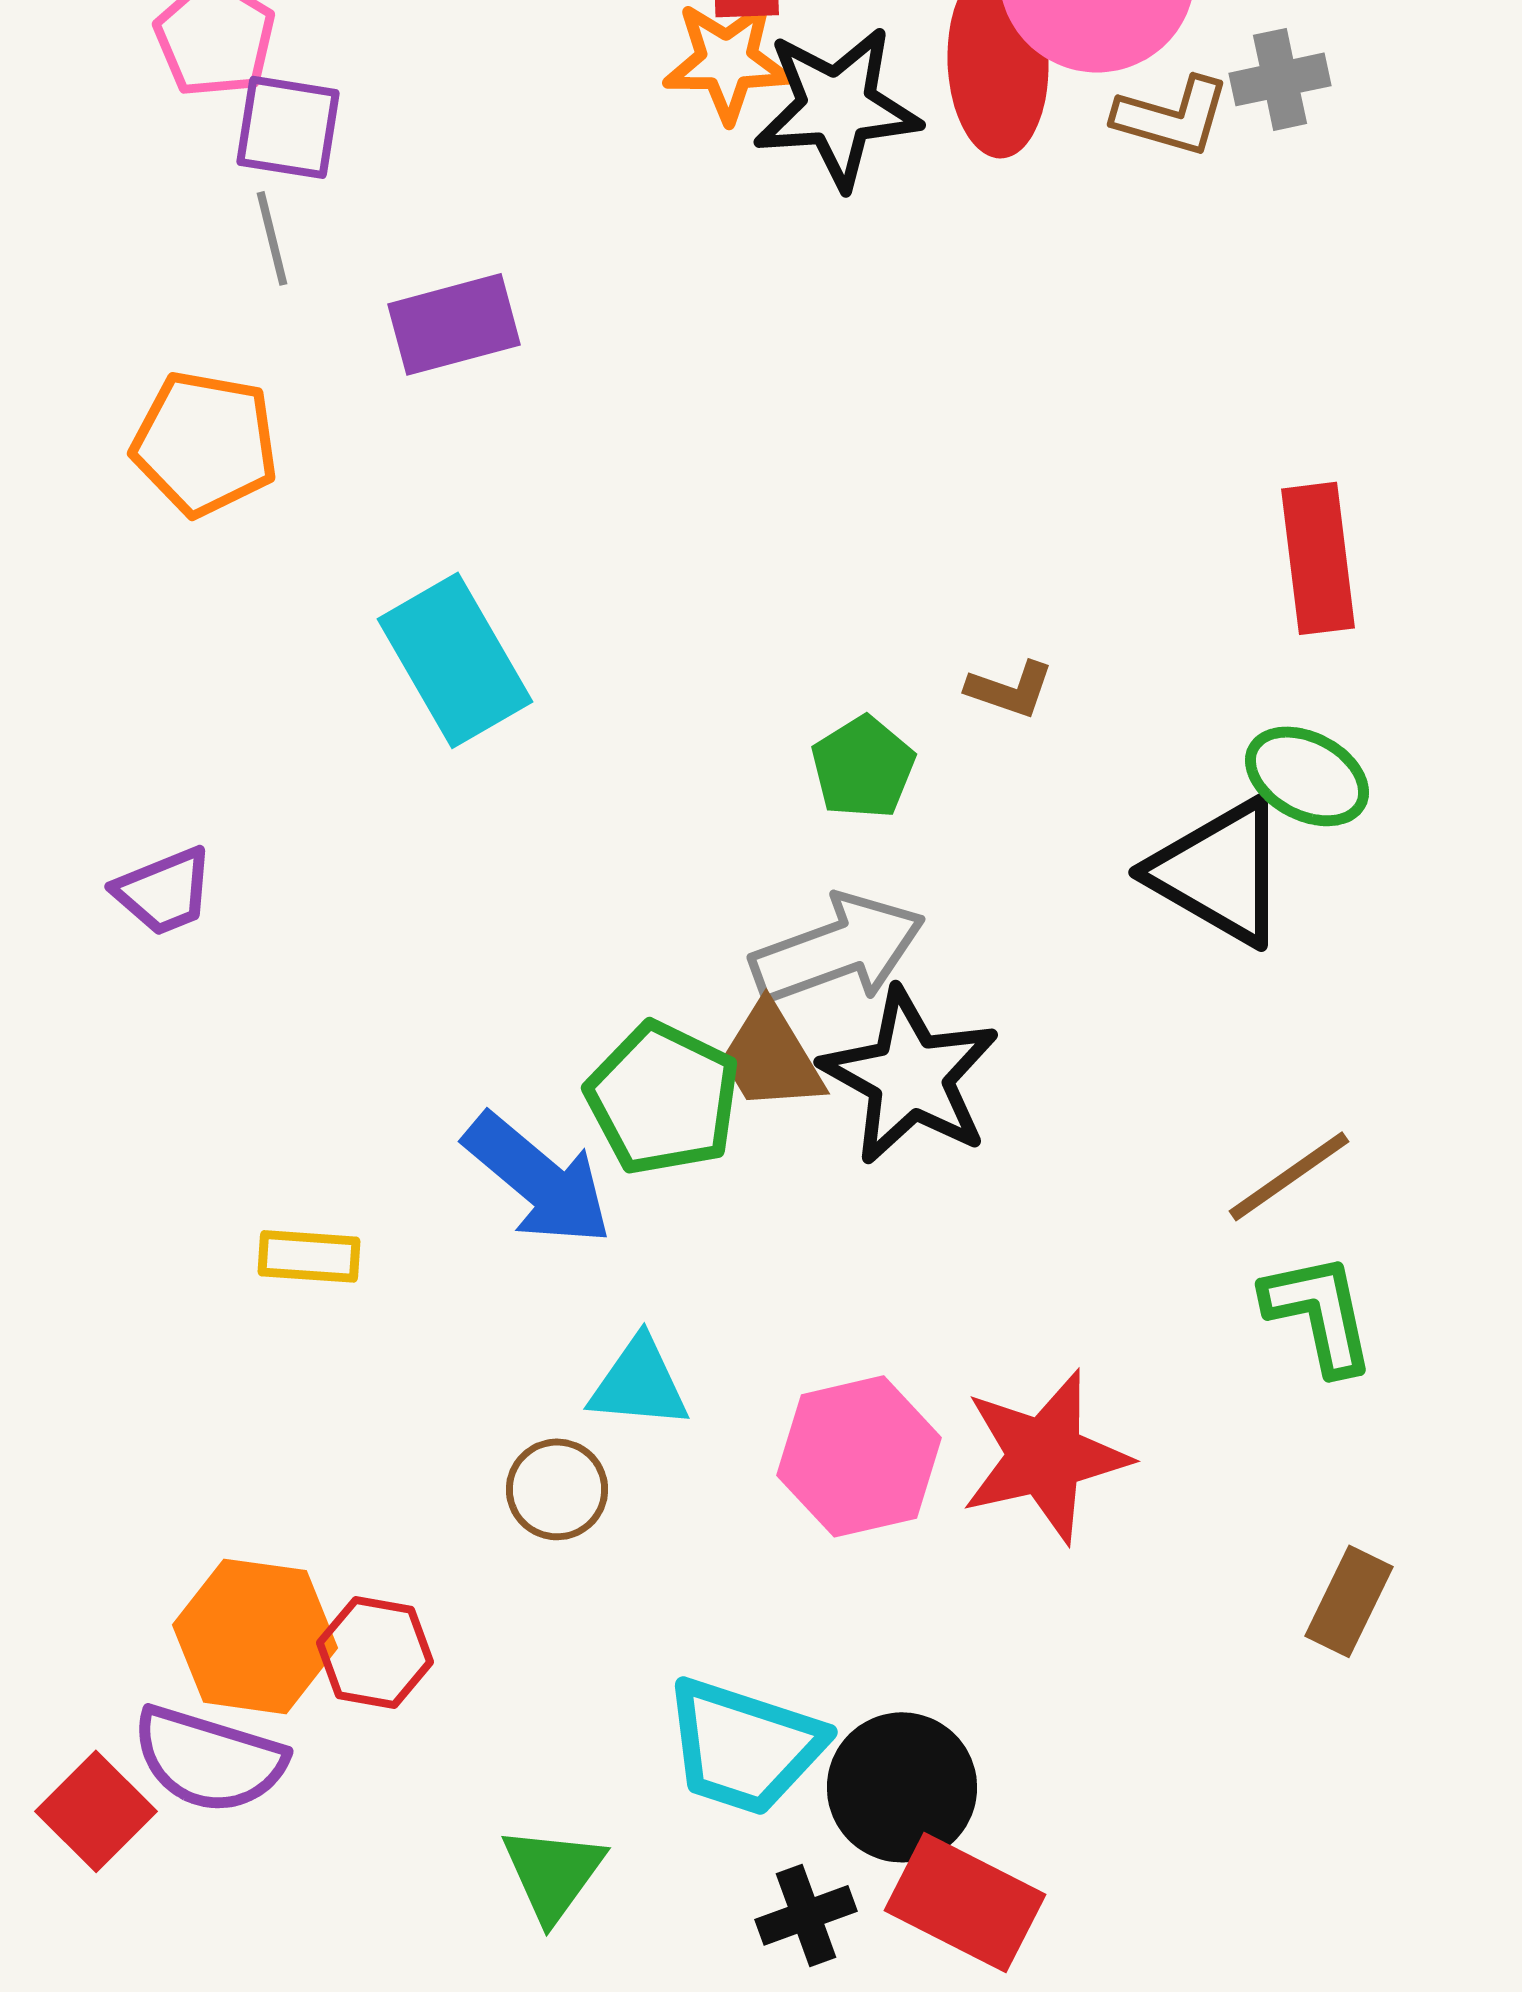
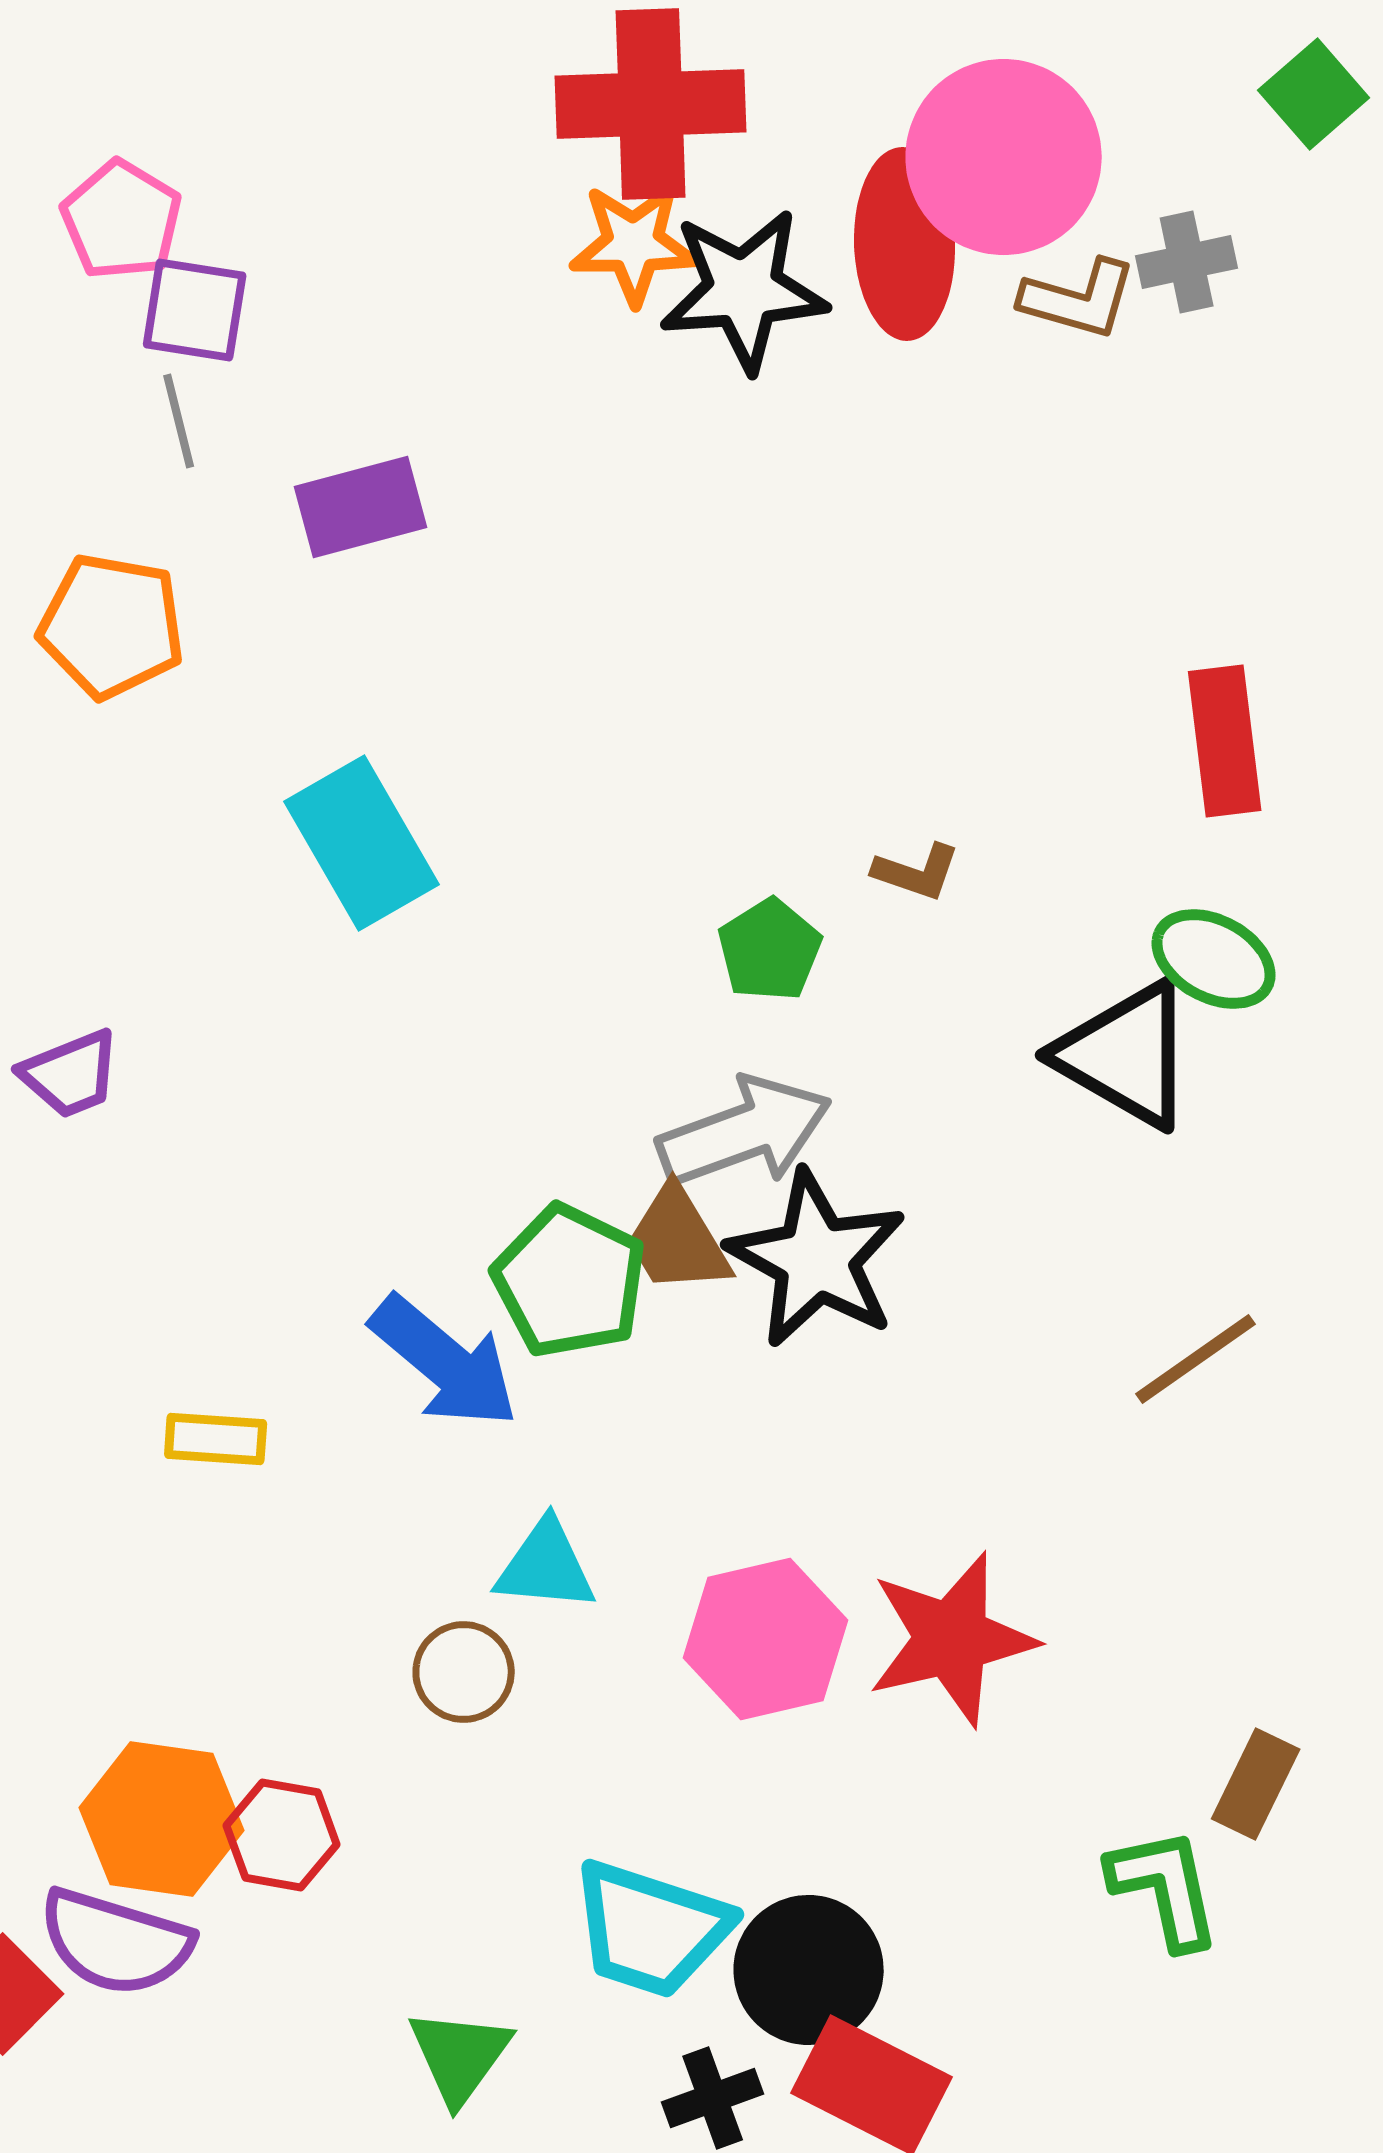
green L-shape: (1319, 1313) -> (1165, 1888), moved

